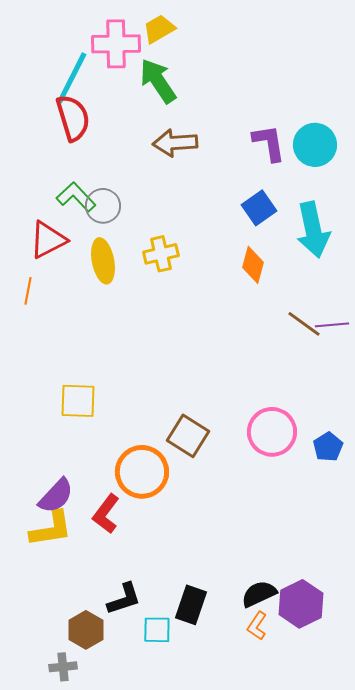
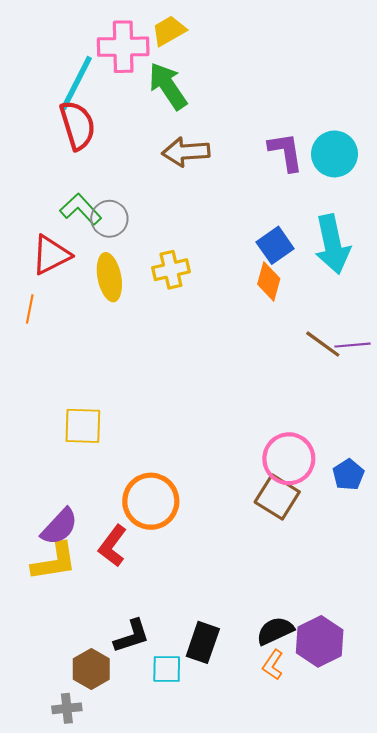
blue square: (259, 208) -> (275, 245), moved
brown square: (188, 436) -> (277, 497), moved

